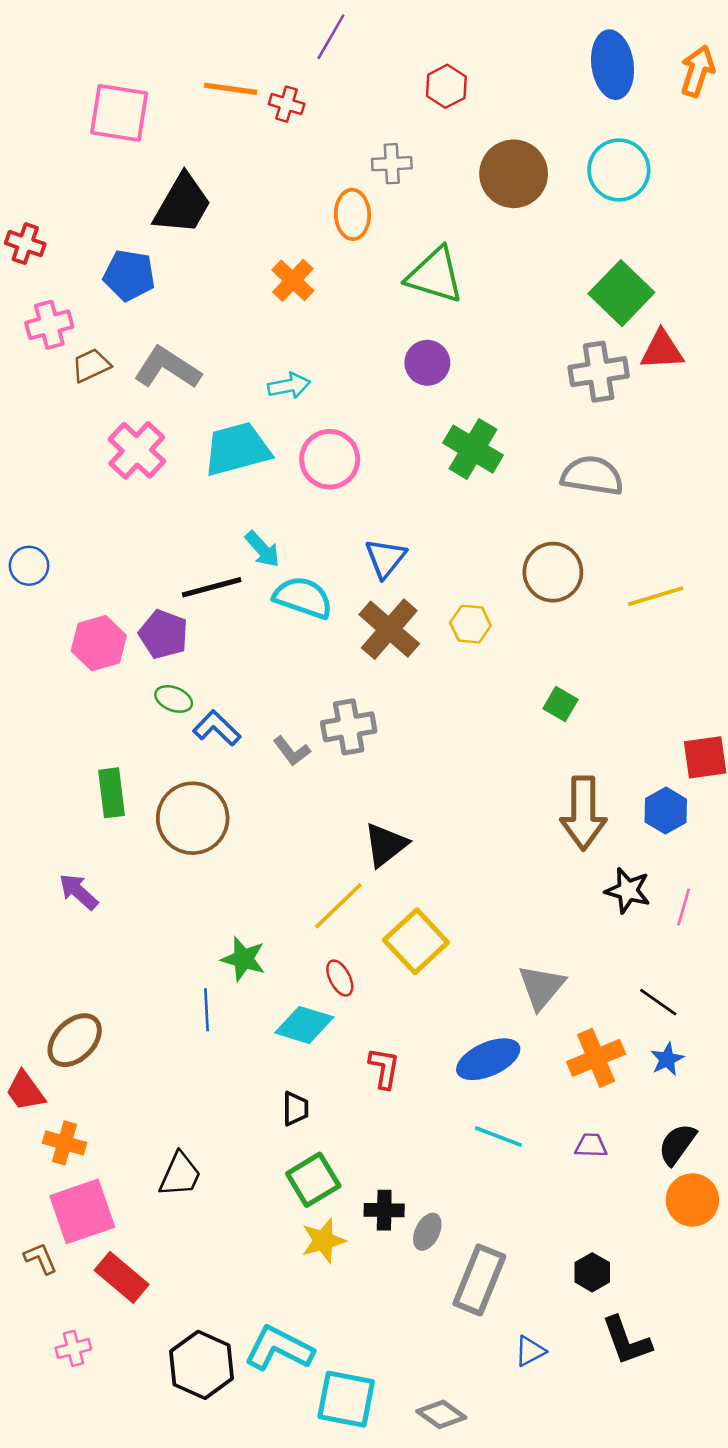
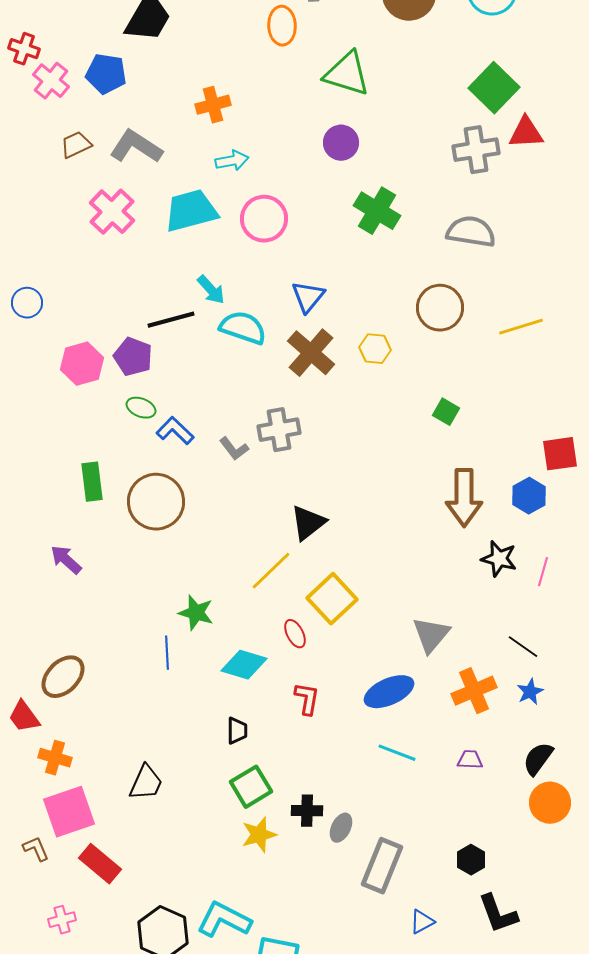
orange cross: (293, 280) -> (213, 105), moved, turned 32
pink cross: (49, 325) -> (51, 81), moved, turned -36
red ellipse: (340, 978) -> (295, 634), moved

